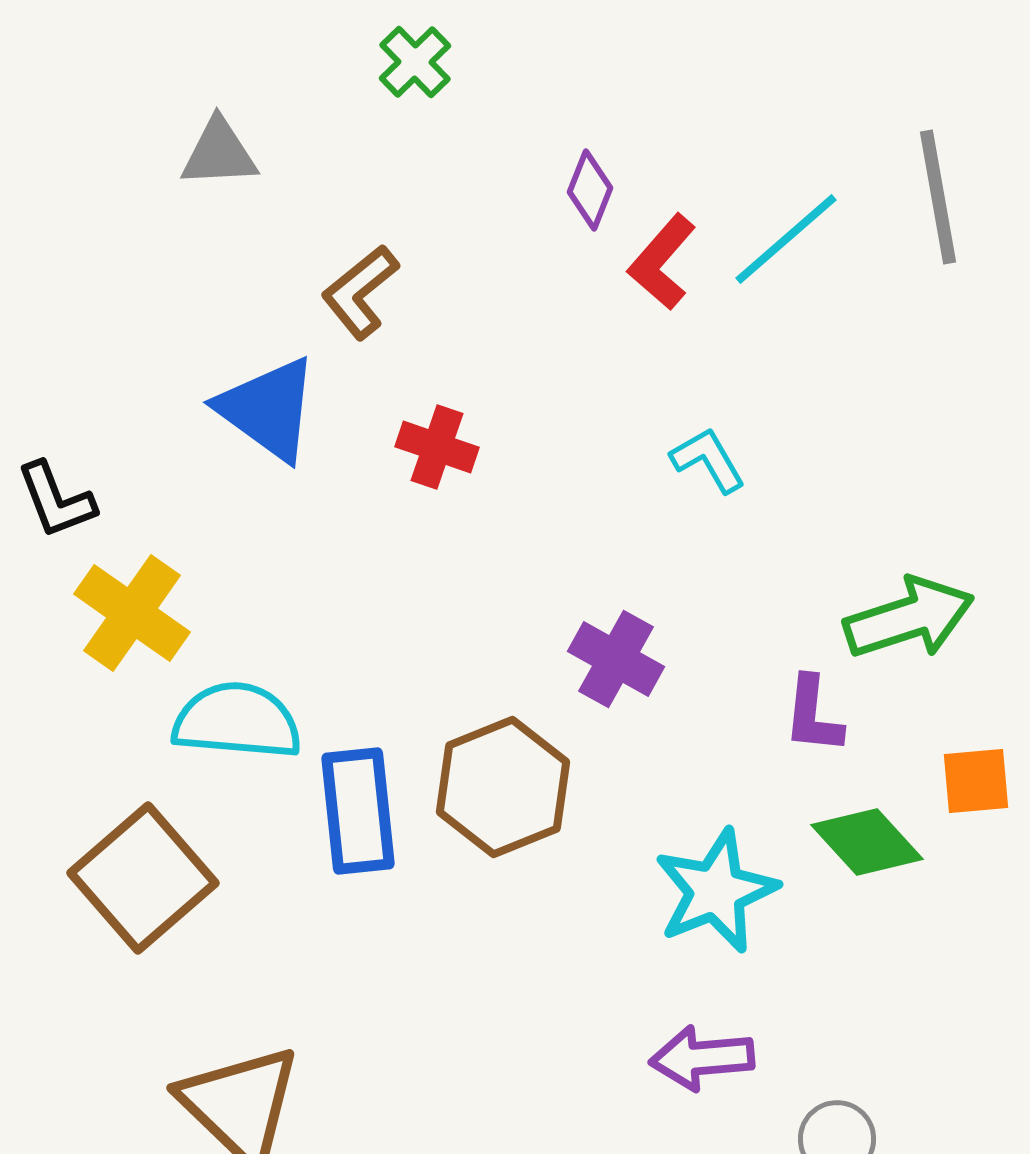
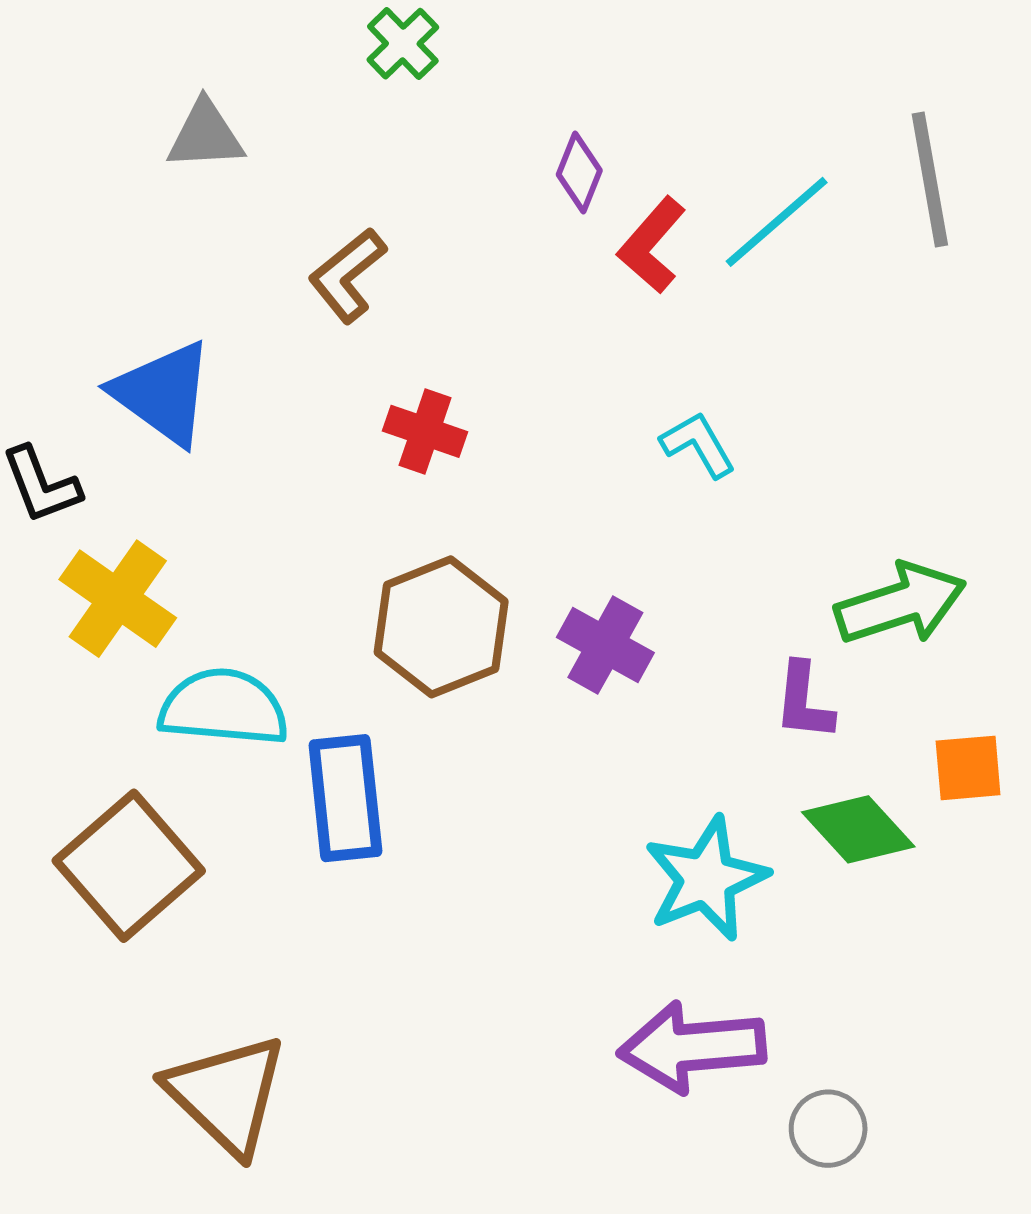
blue triangle: (268, 409) -> (163, 393), moved
brown hexagon: (503, 787) -> (441, 627), moved
purple arrow: (702, 1058) -> (692, 1047), size x1.4

